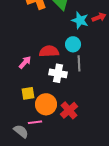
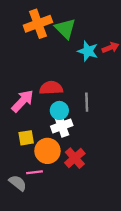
cyan circle: (73, 44) -> (59, 110), moved
pink arrow: (25, 62) -> (23, 101), size x1.5
white cross: (58, 73) -> (62, 126), moved, turned -30

